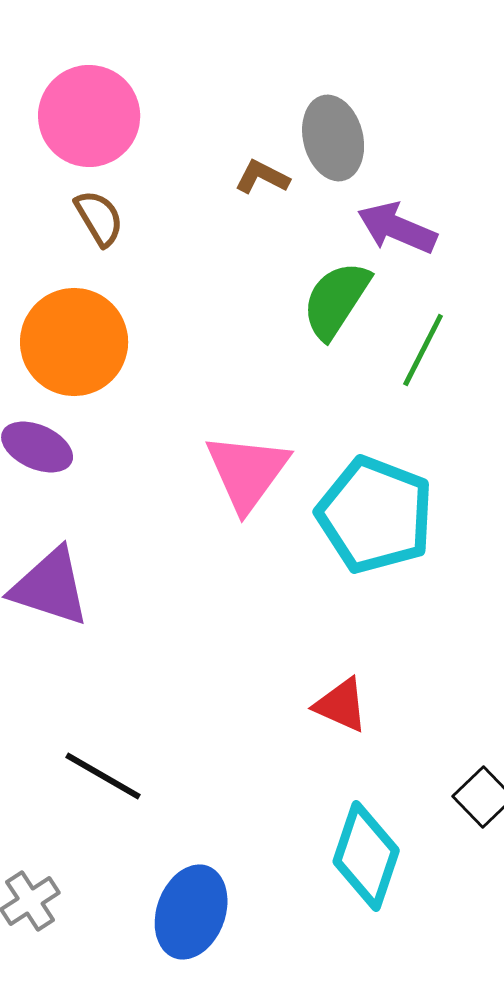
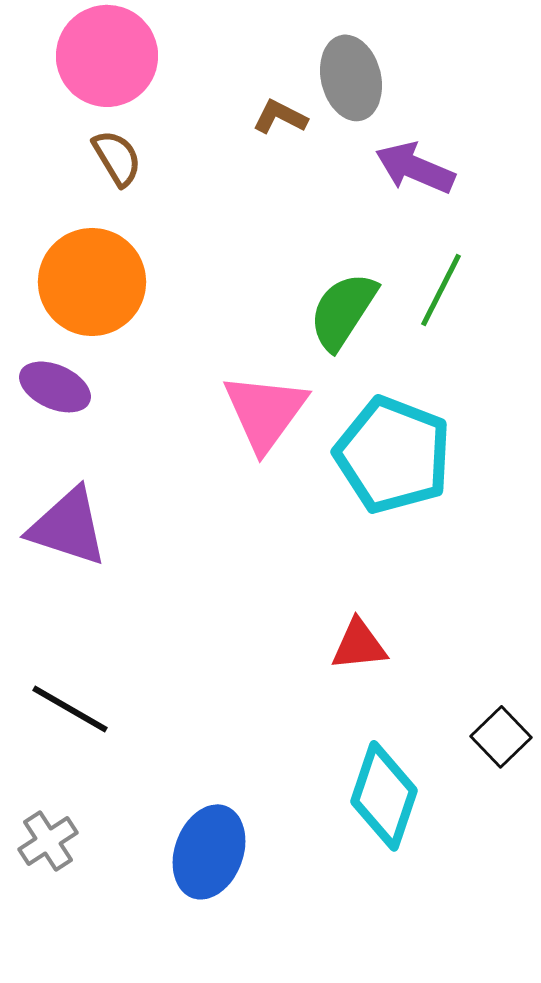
green semicircle: (336, 300) -> (343, 311), moved
red triangle: (341, 705) -> (359, 645), turned -30
black line: (103, 776) -> (70, 709), moved

